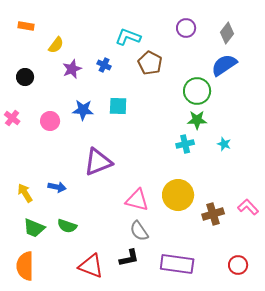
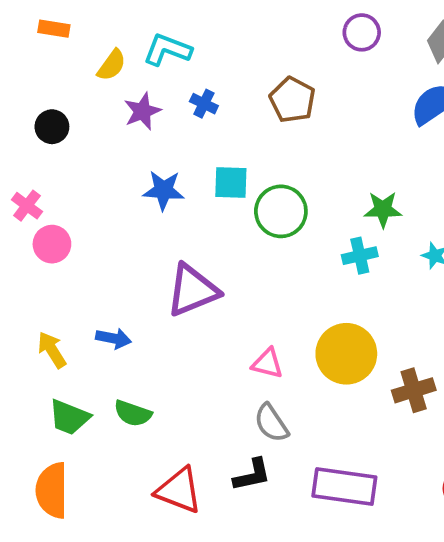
cyan L-shape: (128, 37) -> (167, 50), moved
green circle: (197, 91) -> (281, 211), moved
pink circle: (50, 121) -> (52, 244), moved
pink triangle: (137, 200) -> (267, 363), size x0.7

